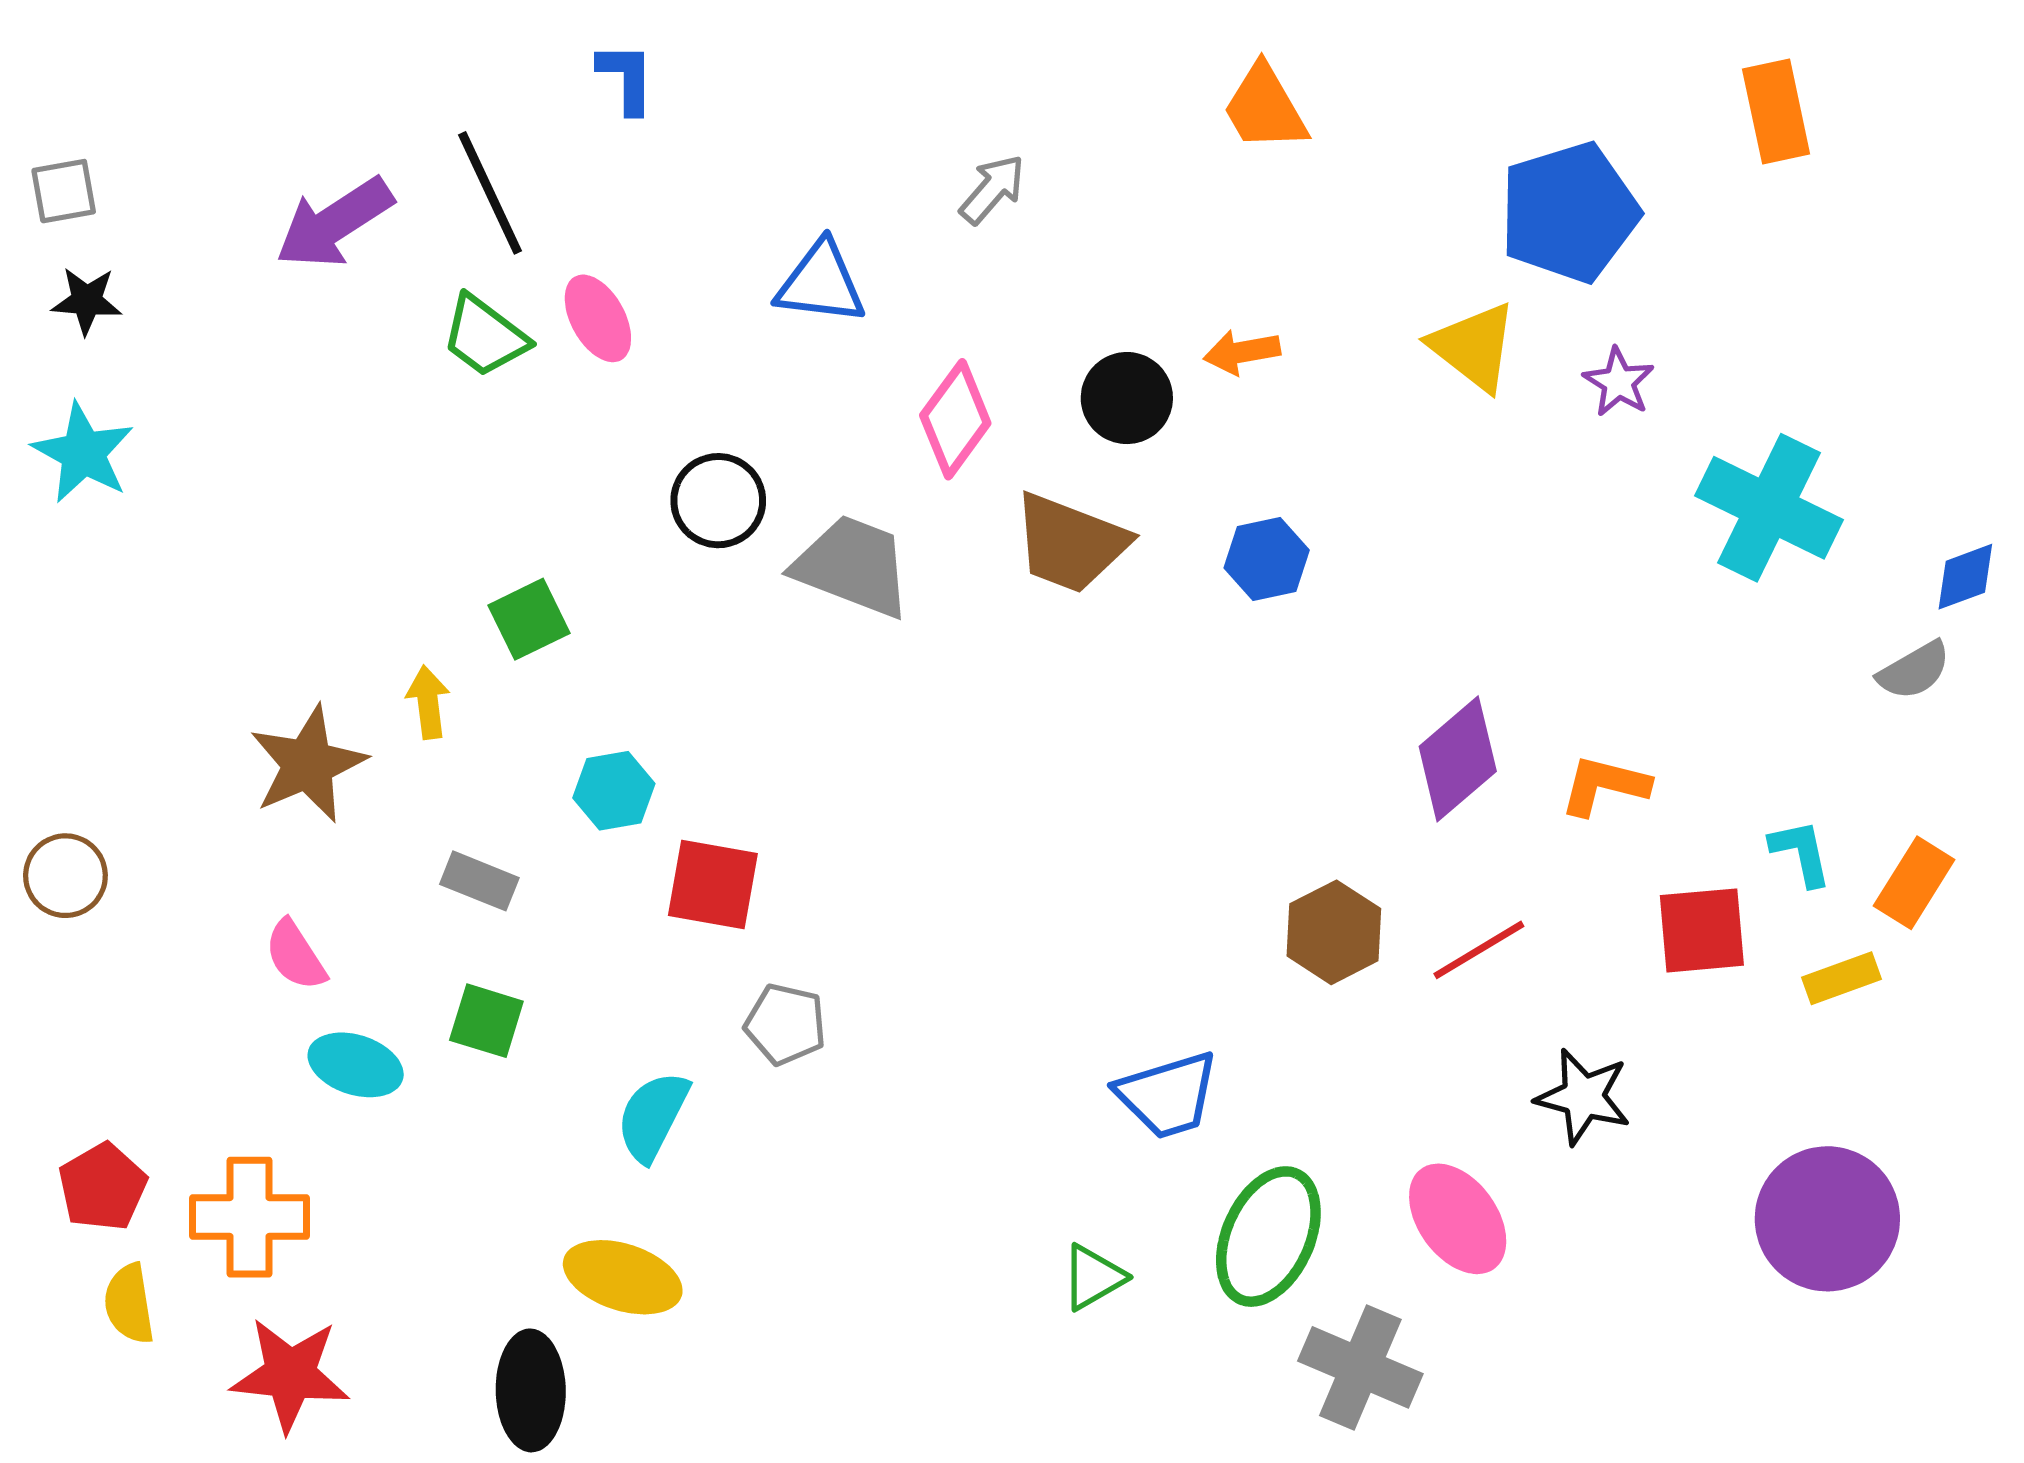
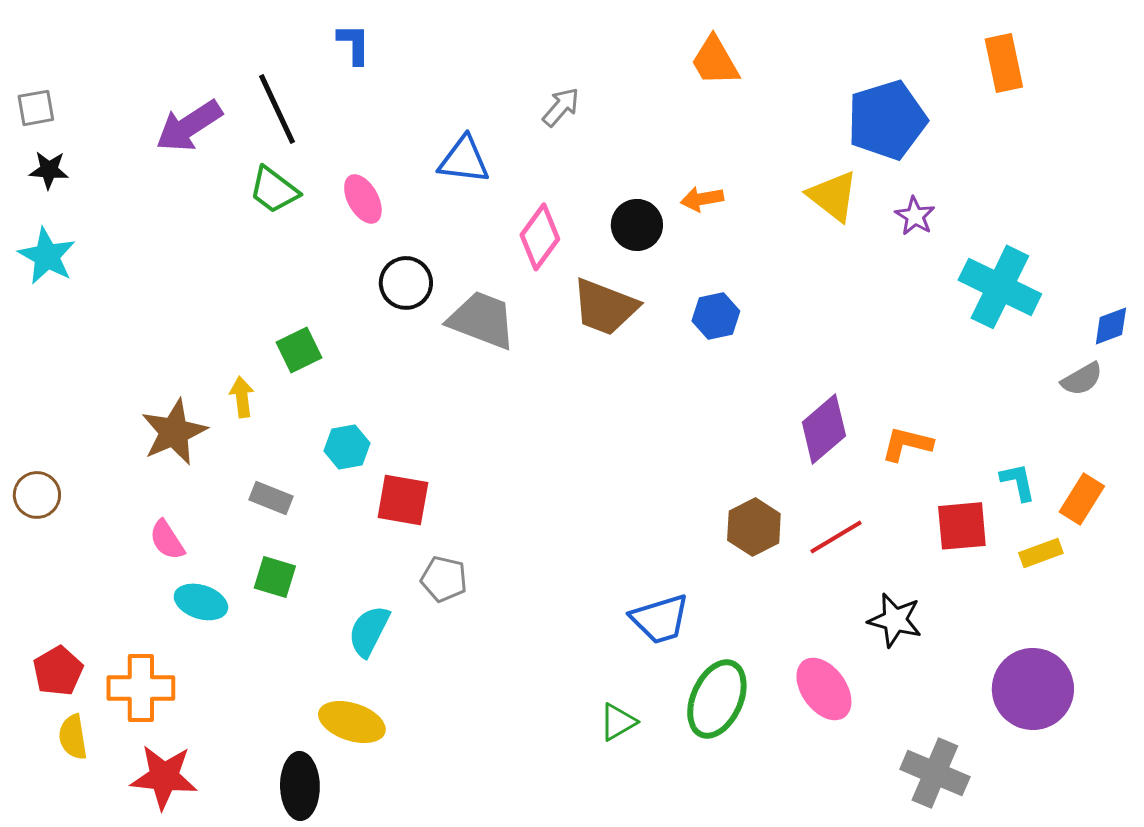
pink ellipse: (598, 318) -> (363, 199), moved
gray cross: (1360, 1367) -> (935, 773), moved

